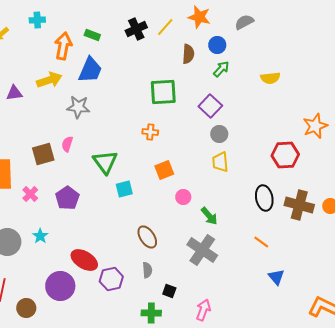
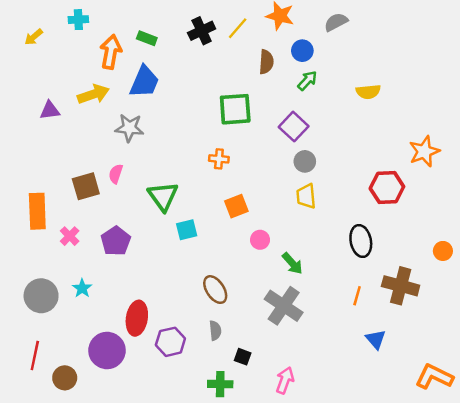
brown cross: (299, 205) -> (401, 286), moved
orange line: (261, 242) -> (357, 296), turned 70
red ellipse: (84, 260) -> (137, 318), turned 68

